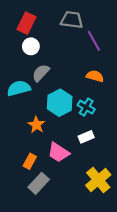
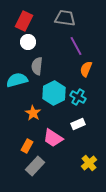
purple line: (94, 41) -> (76, 46), moved
gray semicircle: (41, 73) -> (37, 66), turned -36
orange semicircle: (95, 76) -> (86, 69), turned -84
yellow cross: (98, 180) -> (89, 163), size x0.7

